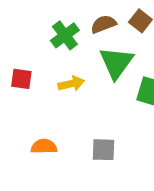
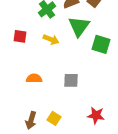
yellow arrow: (71, 84) -> (51, 39), turned 35

